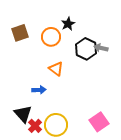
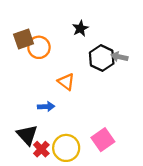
orange circle: (51, 37) -> (39, 47), moved
pink square: (99, 122) -> (103, 140), moved

